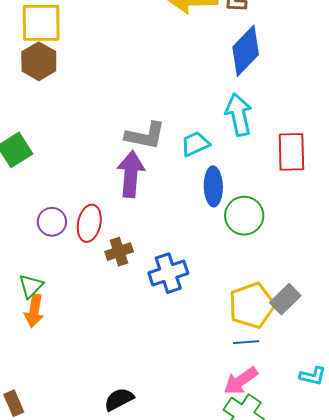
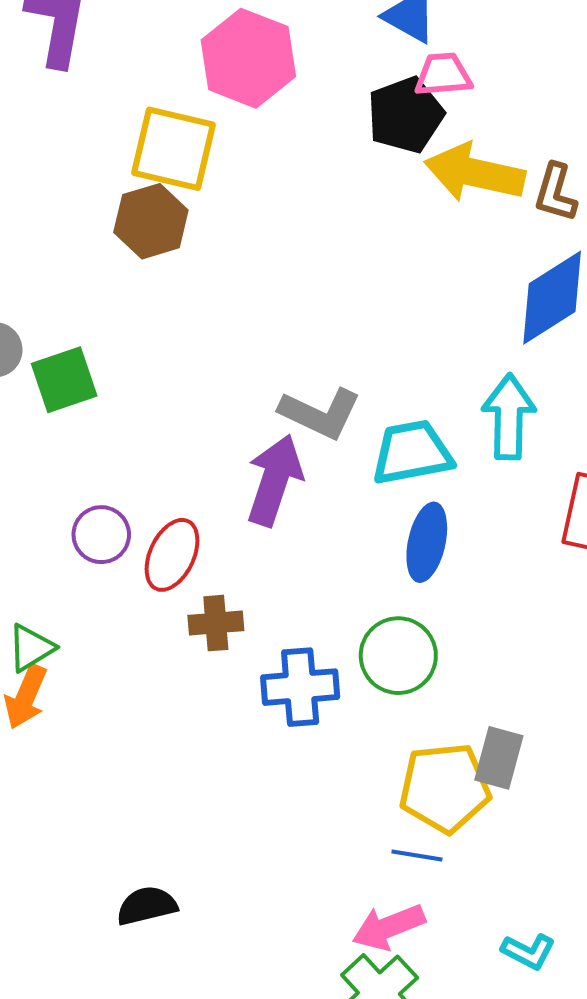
cyan trapezoid: (195, 144) -> (412, 452), size x1.4
green circle: (244, 216) -> (398, 656), moved
gray rectangle: (285, 299) -> (499, 758), moved, turned -44

